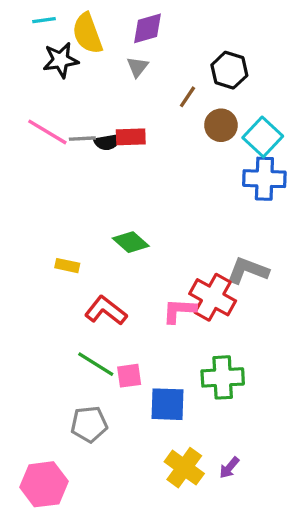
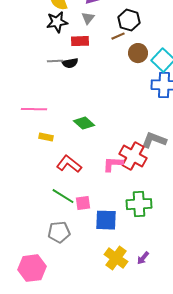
black star: (61, 60) -> (57, 22), moved
black hexagon: (229, 70) -> (129, 20), moved
brown line: (188, 97) -> (118, 36), turned 32
pink line: (47, 132) -> (34, 109), moved, turned -30
red rectangle: (131, 137) -> (80, 41), moved

